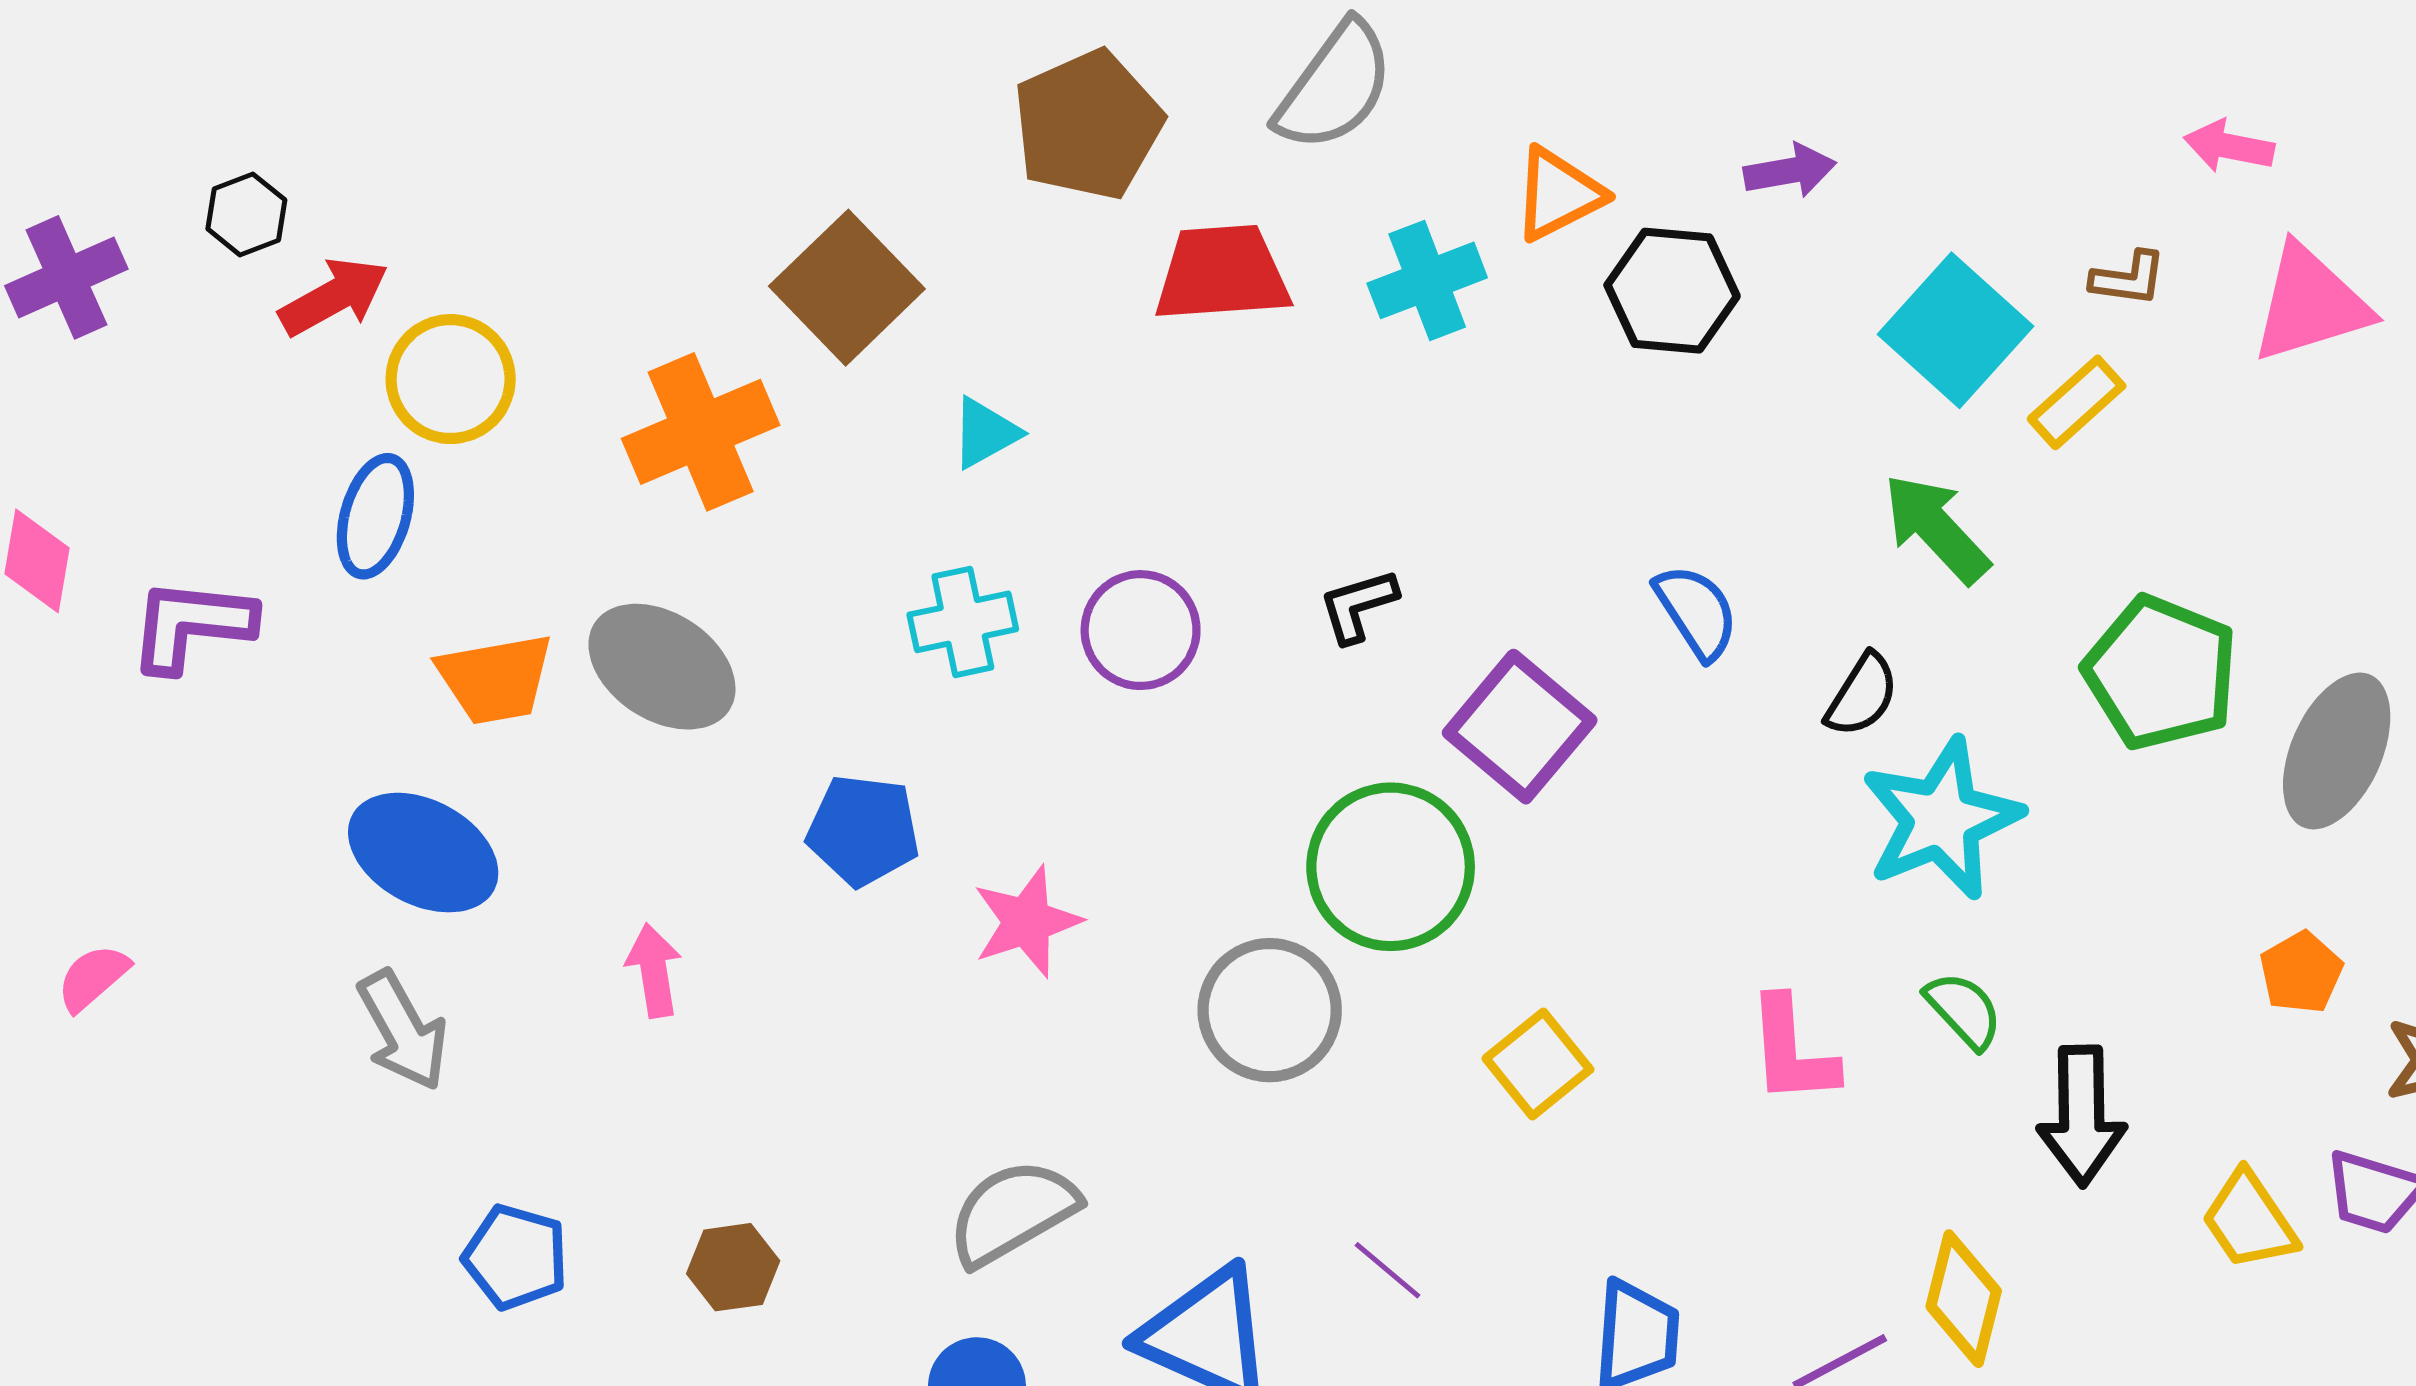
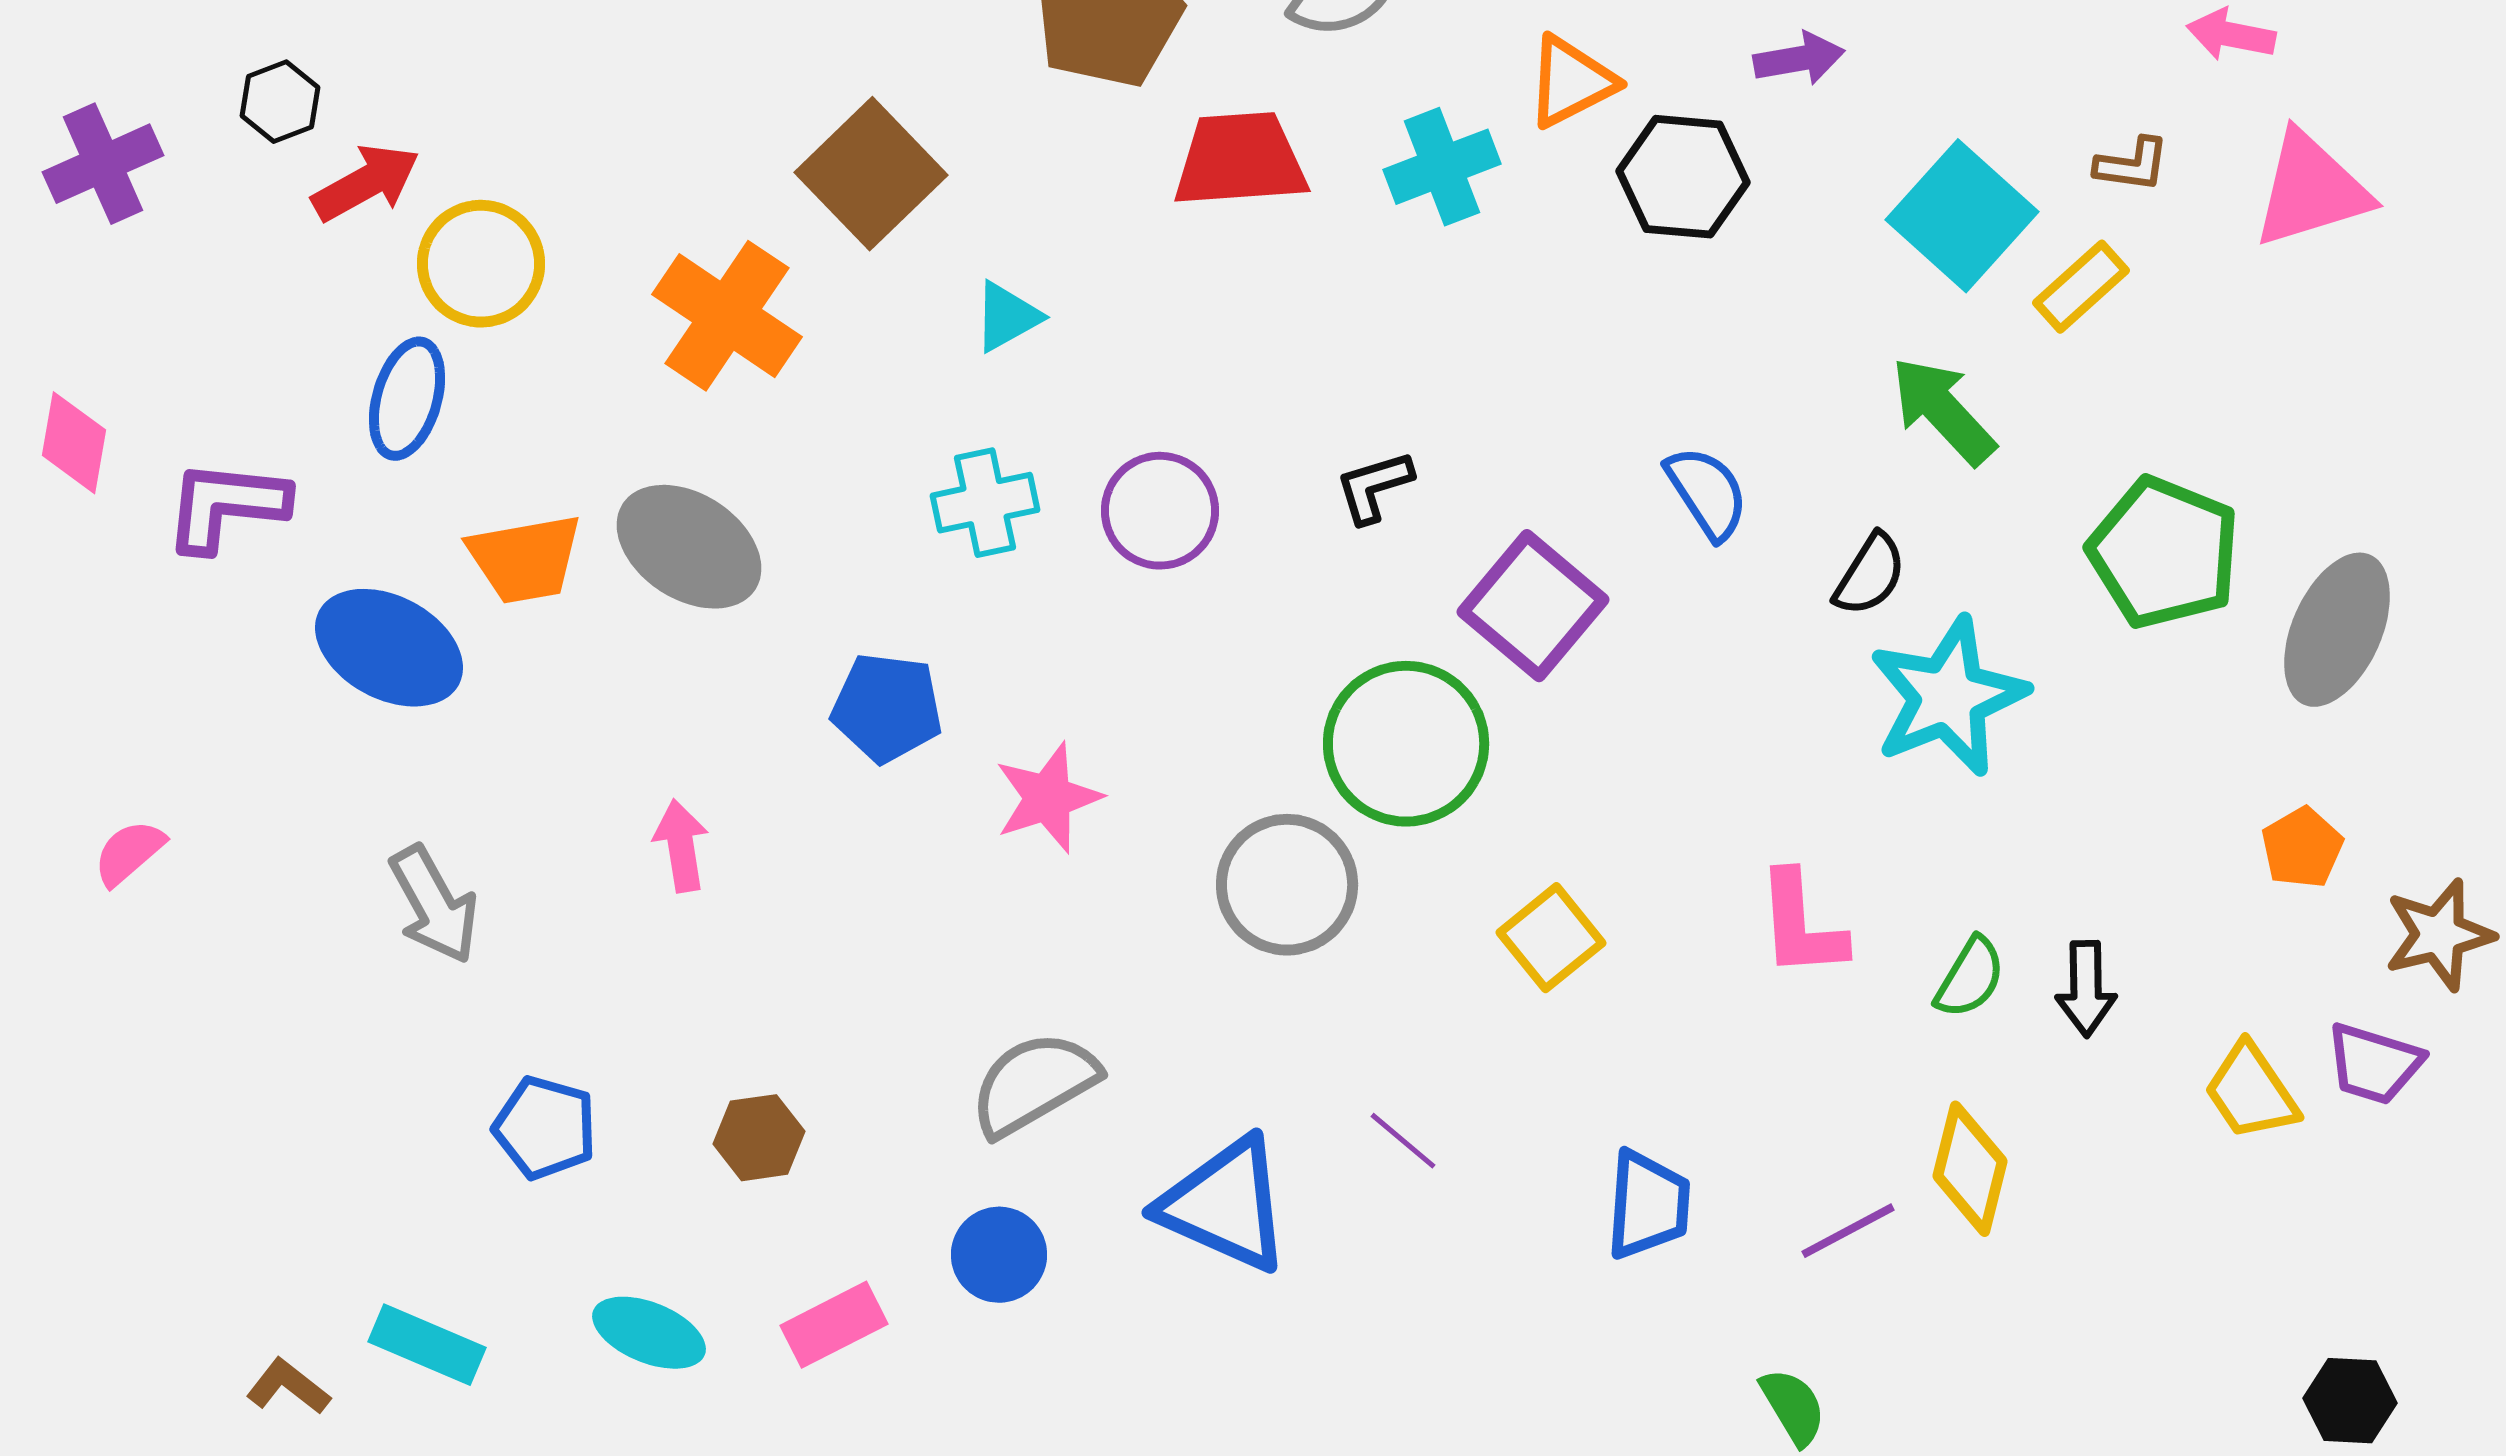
orange cross: (701, 432) -> (727, 316), turned -33
blue ellipse: (423, 853) -> (389, 648), moved
green semicircle: (1964, 1010) -> (1970, 978), moved, turned 74
black arrow: (2082, 1116) -> (2086, 989), size x0.7

